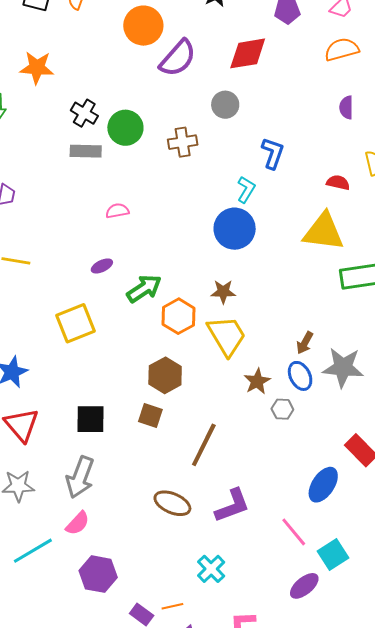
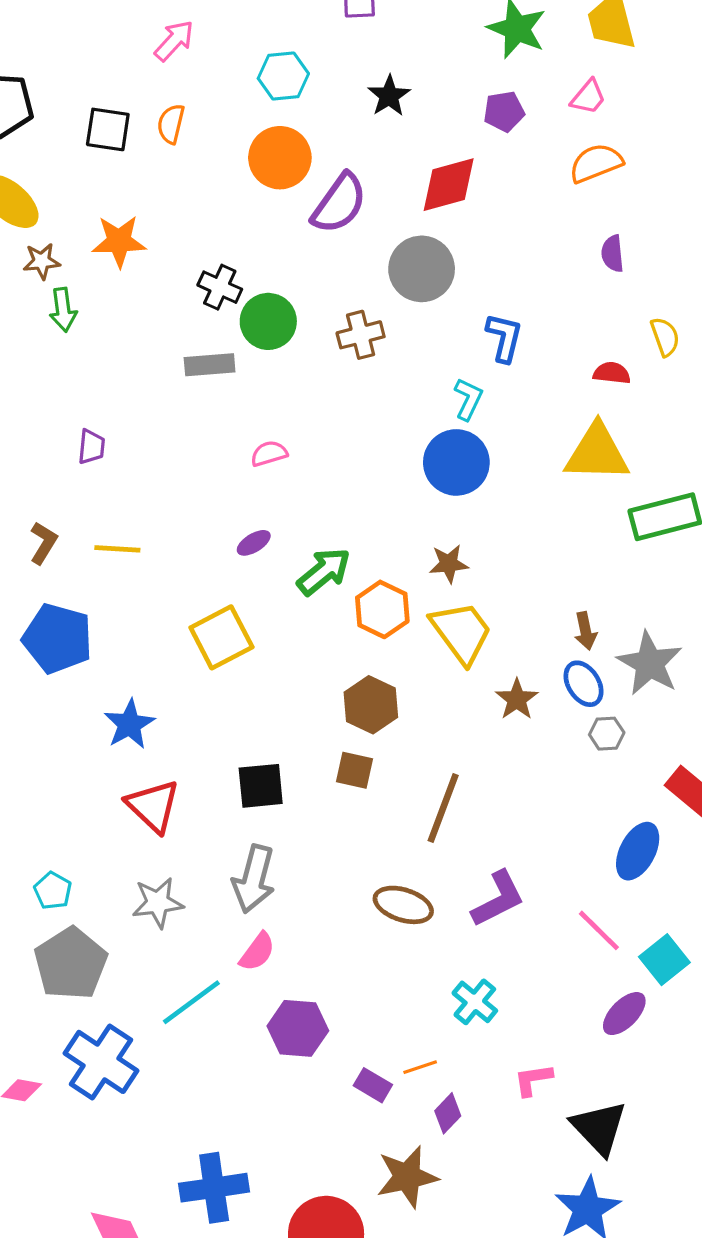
gray circle: (225, 105) -> (422, 269), size x1.5
black cross: (84, 113) -> (220, 287), moved
brown arrow: (305, 343) -> (585, 631), turned -35
gray star: (343, 367) -> (650, 663), turned 30
gray hexagon: (282, 409) -> (607, 734), moved

